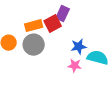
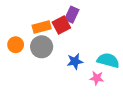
blue star: (79, 47) -> (75, 61), moved
pink star: (75, 66) -> (97, 78), moved

